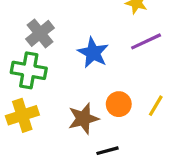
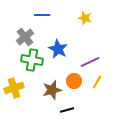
purple line: (146, 41) -> (90, 62), moved
green cross: (29, 70) -> (32, 60), moved

